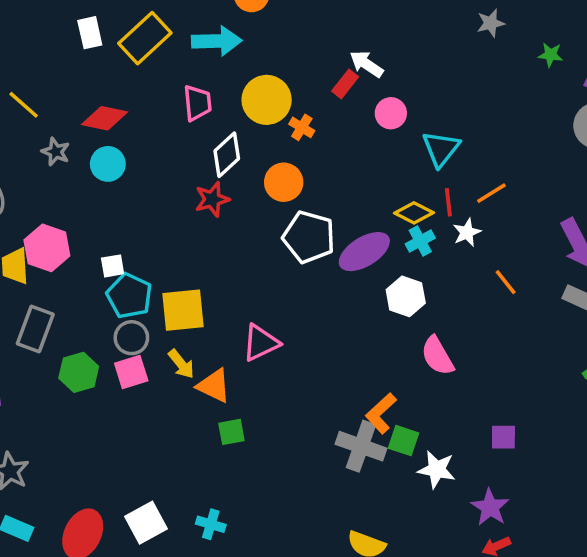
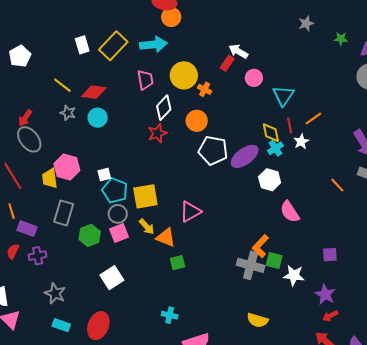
yellow line: (24, 105) -> (62, 85), moved
yellow diamond: (414, 213) -> (271, 133), turned 55
orange line: (506, 282) -> (337, 185), moved
white square: (146, 523) -> (112, 278), moved

